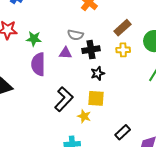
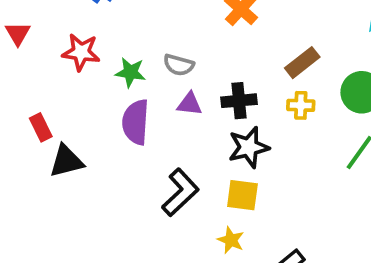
gray semicircle: (75, 35) -> (179, 65), moved
black star: (98, 73) -> (249, 147), size x1.5
yellow star: (84, 116) -> (231, 240), moved

